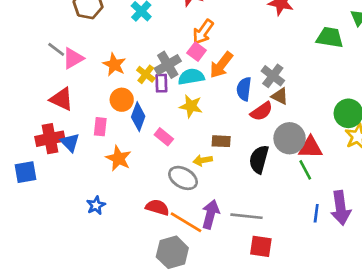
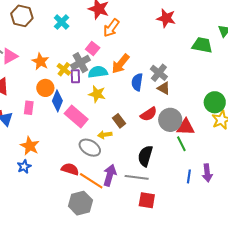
orange arrow: (203, 32) -> (111, 28), moved
pink square: (197, 52) -> (93, 49), moved
red semicircle: (262, 111) -> (149, 114), moved
pink rectangle: (164, 137) -> (76, 116), size x1.6
brown rectangle: (221, 141) -> (119, 121), turned 48
orange star: (119, 158) -> (30, 146), moved
black semicircle: (259, 159) -> (145, 156), moved
purple arrow: (341, 208) -> (207, 173), size x0.7

